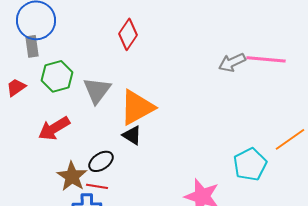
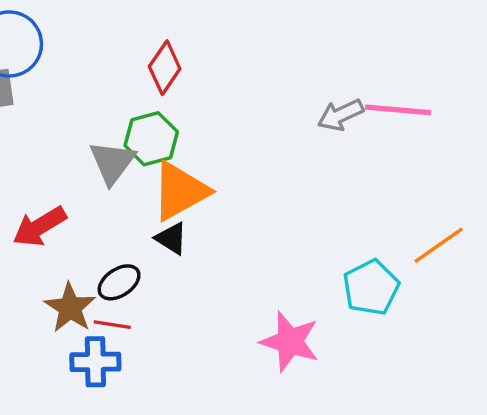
green hexagon: (57, 76) -> (151, 139), moved

